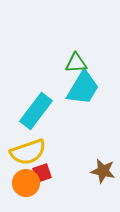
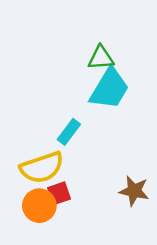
cyan rectangle: (36, 111) -> (69, 132), moved, size x0.6

